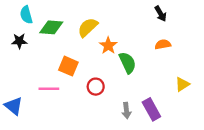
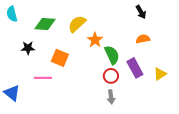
cyan semicircle: (26, 15) -> (12, 14), moved
black star: (19, 41) -> (28, 48), moved
red circle: (96, 87) -> (111, 76), moved
purple rectangle: (151, 109) -> (135, 68), moved

